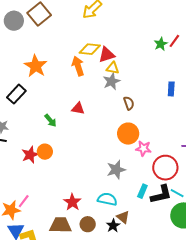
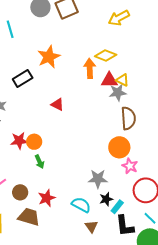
red triangle: (107, 55) -> (109, 80), moved
brown semicircle: (129, 103) -> (128, 118), size x1.6
red triangle: (78, 108) -> (57, 104), moved
green arrow: (50, 120) -> (40, 162), moved
black L-shape: (161, 194) -> (125, 226), moved, turned 80
brown circle: (88, 224) -> (20, 192), moved
black star: (113, 226) -> (106, 199), moved

